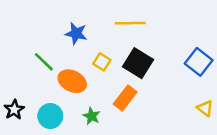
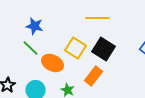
blue star: (76, 33) -> (35, 26), moved
yellow square: (102, 62) -> (76, 48), size x1.5

